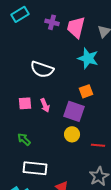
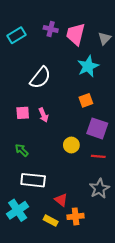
cyan rectangle: (20, 14) -> (16, 35), moved
cyan star: (88, 58) -> (88, 66), turned 30
white semicircle: (42, 69) -> (40, 78), turned -70
purple square: (74, 111) -> (97, 128), moved

